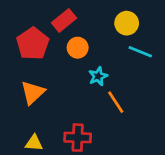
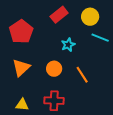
red rectangle: (64, 20) -> (59, 15), moved
orange circle: (78, 48) -> (54, 69), moved
cyan star: (98, 76) -> (68, 45), moved

